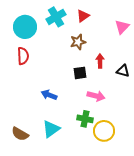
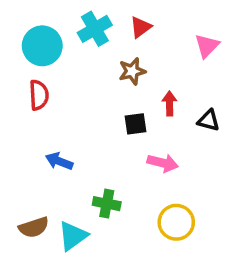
blue arrow: (49, 95) -> (59, 161), moved
green cross: (85, 119) -> (107, 204), moved
cyan triangle: (51, 129) -> (73, 236), moved
brown semicircle: (20, 134) -> (34, 227), turned -48

